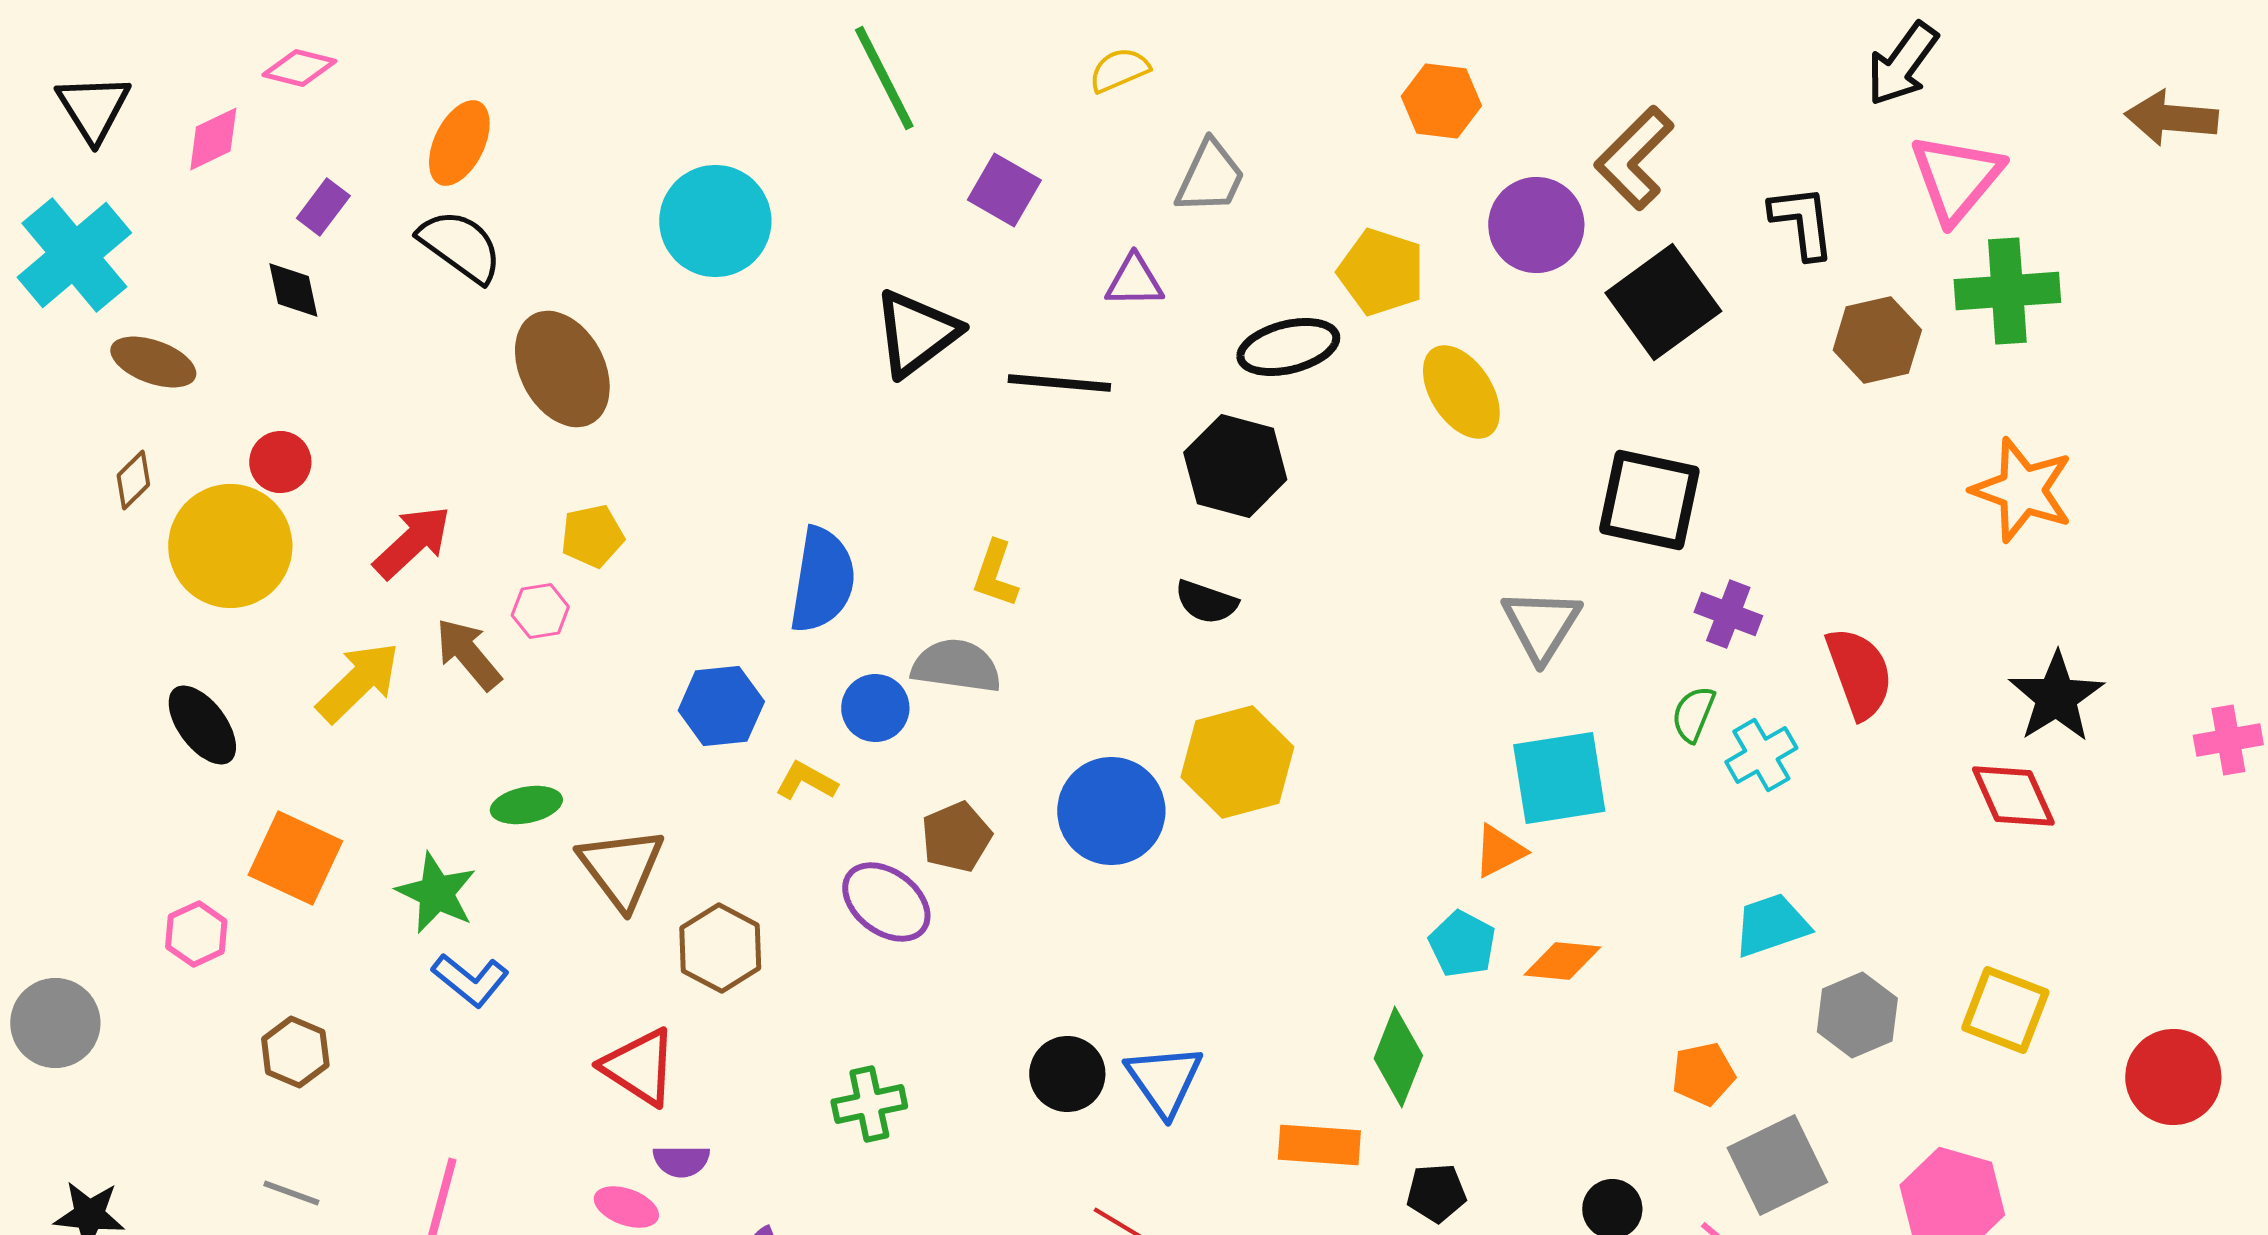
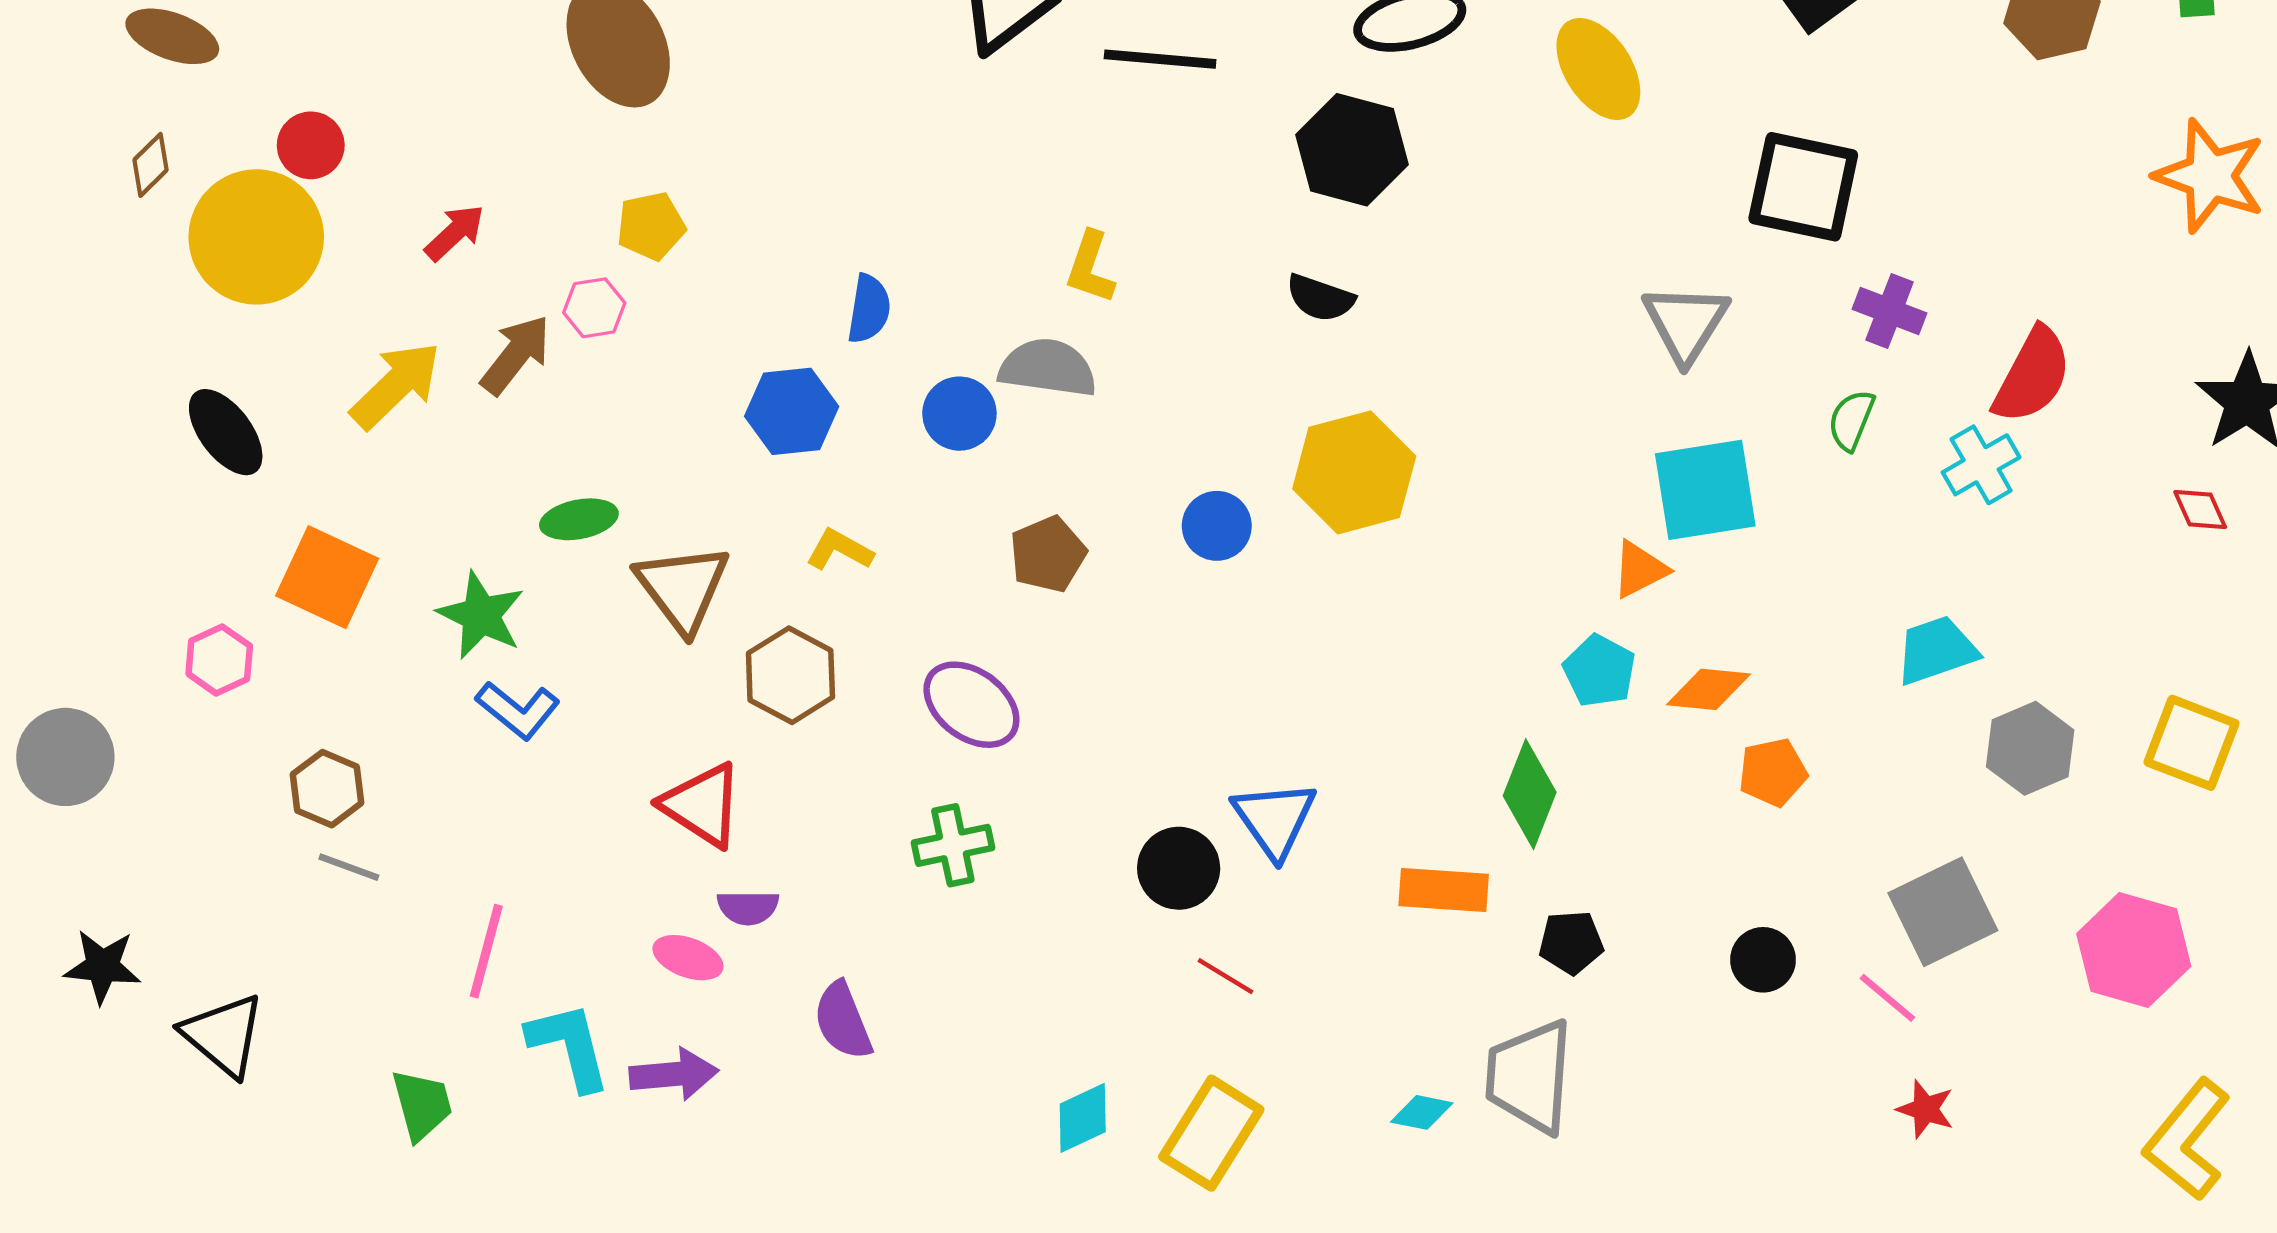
red arrow: (412, 542) -> (455, 233), size x0.7
blue semicircle: (822, 580) -> (869, 309), moved, size x0.6
brown arrow: (468, 654) -> (516, 355), turned 78
red semicircle: (1859, 673) -> (2032, 375), turned 48
cyan cross: (1761, 755) -> (1981, 465), moved
yellow L-shape: (806, 781) -> (840, 550), moved
red diamond: (2013, 796) -> (2200, 509), size x0.6
blue circle: (1111, 811) -> (1217, 526), size x0.6
purple ellipse: (886, 902) -> (971, 705), moved
black circle: (1067, 1074) -> (1179, 868), moved
orange pentagon: (1703, 1074) -> (1773, 772), moved
gray line: (291, 1193) -> (349, 867), moved

